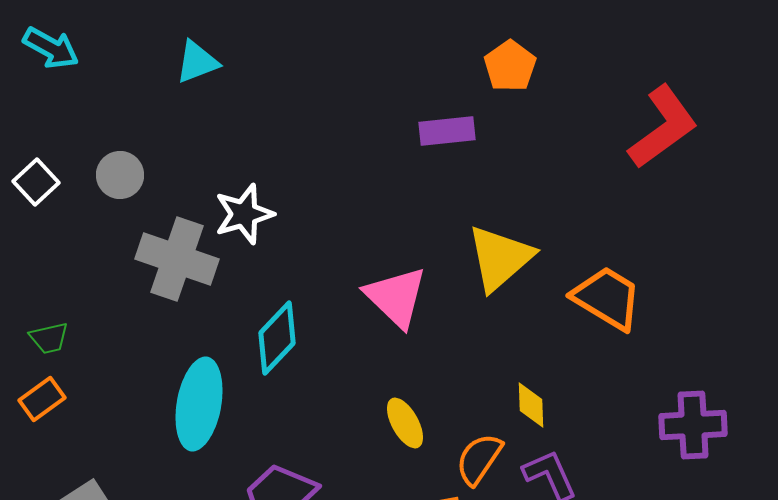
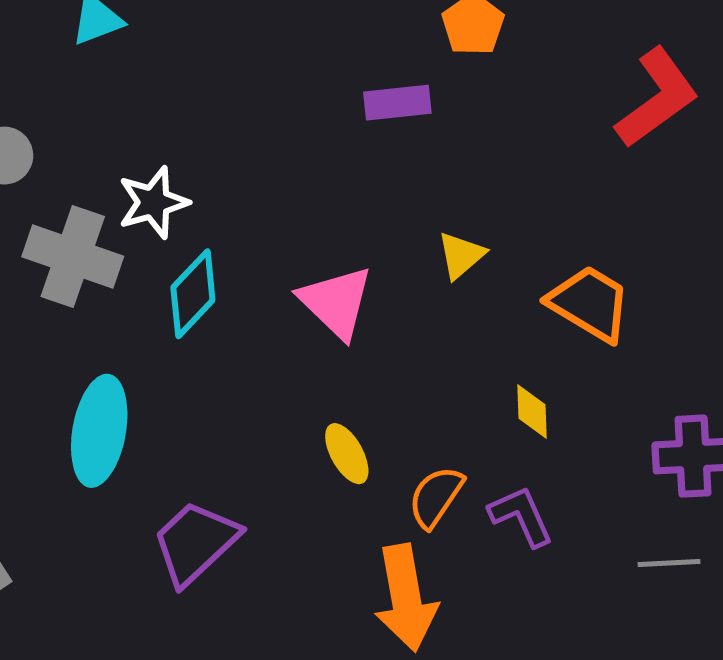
yellow triangle: (500, 258) -> (461, 255), size x0.6
cyan diamond: (277, 338) -> (193, 294), moved
yellow diamond: (531, 405) -> (532, 412), moved

